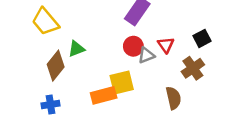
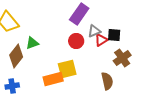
black square: (202, 38) -> (114, 35), moved, turned 32
red triangle: (166, 45) -> (101, 40), turned 32
gray triangle: (146, 55) -> (94, 31), moved

